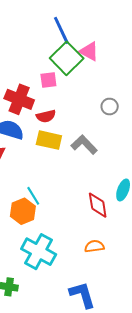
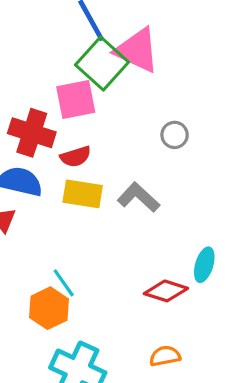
pink triangle: (89, 51) -> (137, 50), size x1.5
pink square: (48, 80) -> (76, 100), size x1.5
red diamond: (98, 205) -> (166, 291), turned -60

